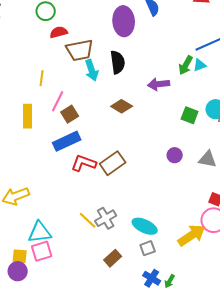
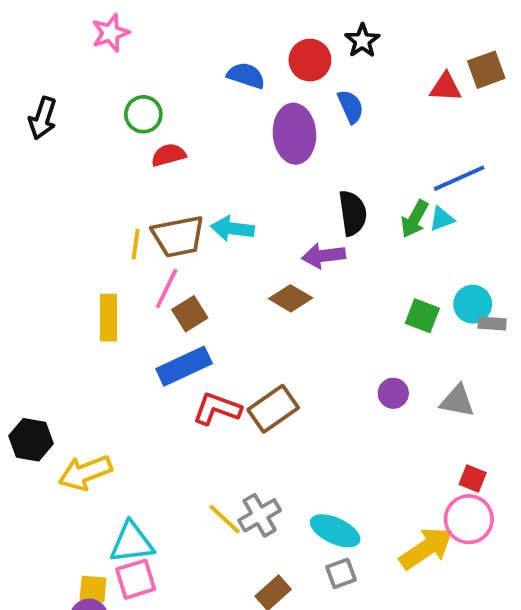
brown trapezoid: (80, 50) -> (178, 236), moved
black semicircle: (118, 62) -> (353, 213), moved
cyan arrow: (92, 70) -> (232, 229), turned 115
purple arrow: (159, 84) -> (324, 256), moved

